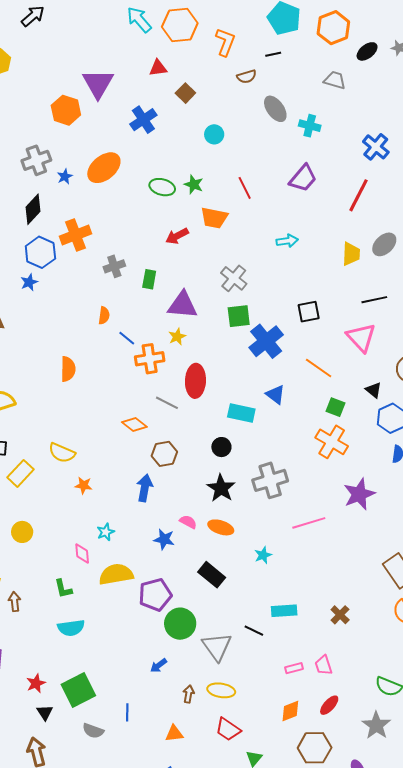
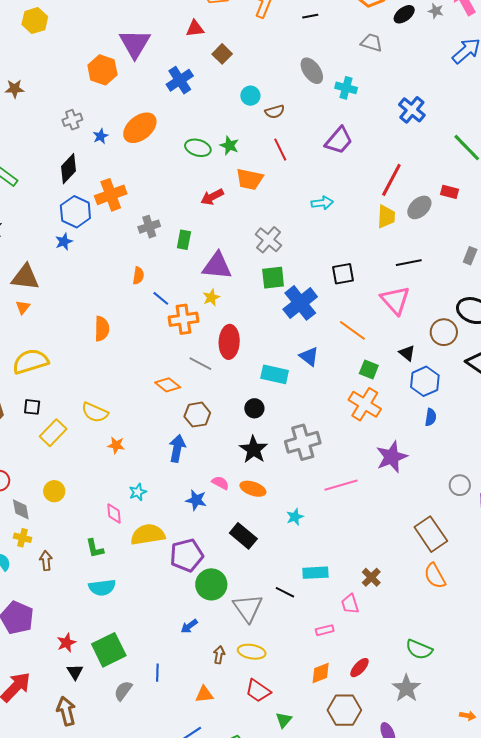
brown semicircle: (247, 77) -> (275, 112), moved
gray cross: (36, 160) -> (72, 120), size x0.7
red line: (358, 195) -> (391, 180), moved
pink trapezoid: (323, 665) -> (350, 604), moved
gray semicircle: (93, 731) -> (123, 691), turned 105

